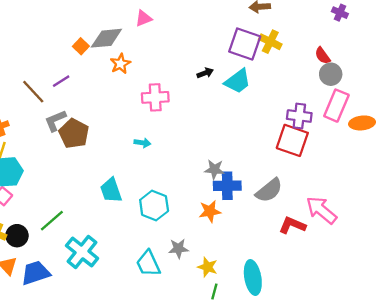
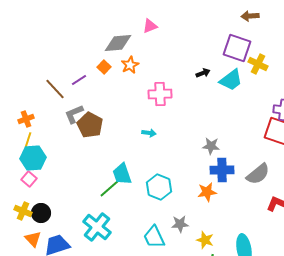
yellow cross: (270, 42) -> (258, 64), moved
orange square: (81, 46) -> (104, 67), moved
gray star: (214, 169) -> (211, 146), moved
green line: (52, 221) -> (110, 188), moved

